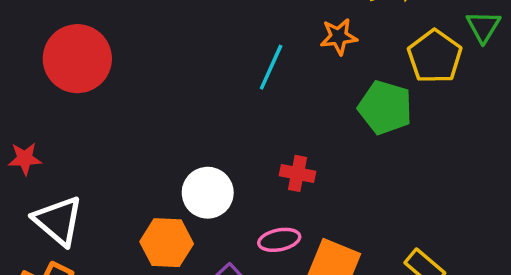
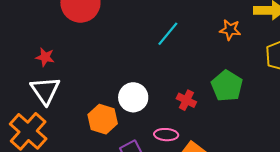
cyan line: (271, 67) -> (168, 34), moved
green pentagon: (385, 108) -> (227, 86), moved
red star: (25, 159) -> (45, 57), moved

